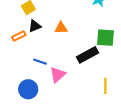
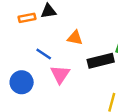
orange triangle: (61, 28) -> (75, 38), moved
pink triangle: (58, 75) -> (60, 74), turned -30

